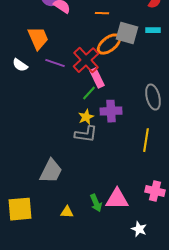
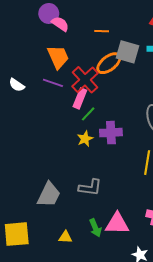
orange trapezoid: (38, 38) -> (58, 57), moved
pink rectangle: (97, 78) -> (80, 98), moved, turned 48
gray L-shape: (86, 134) -> (90, 187), moved

